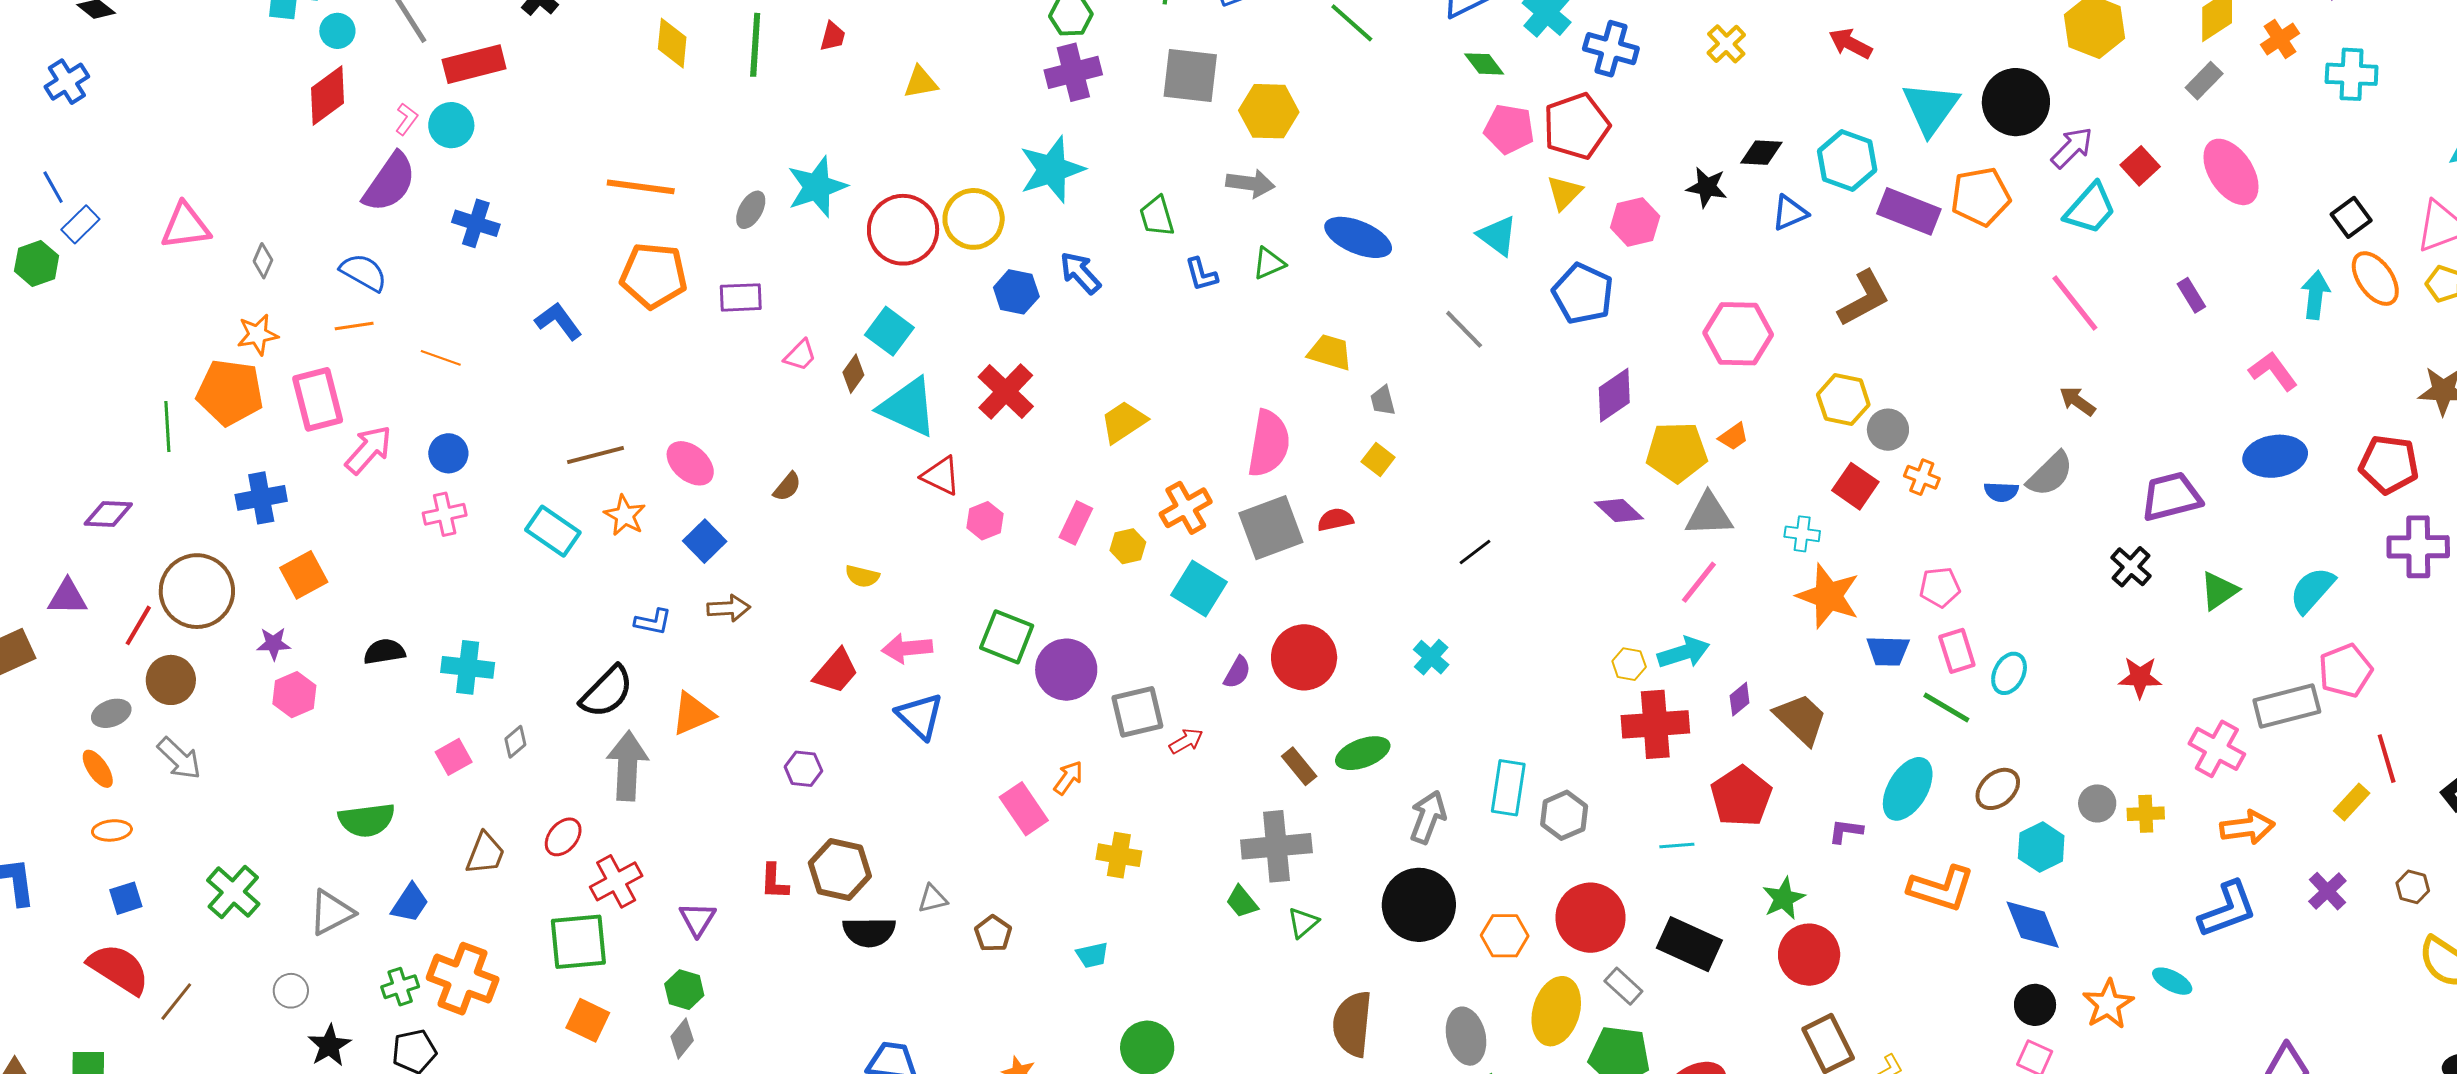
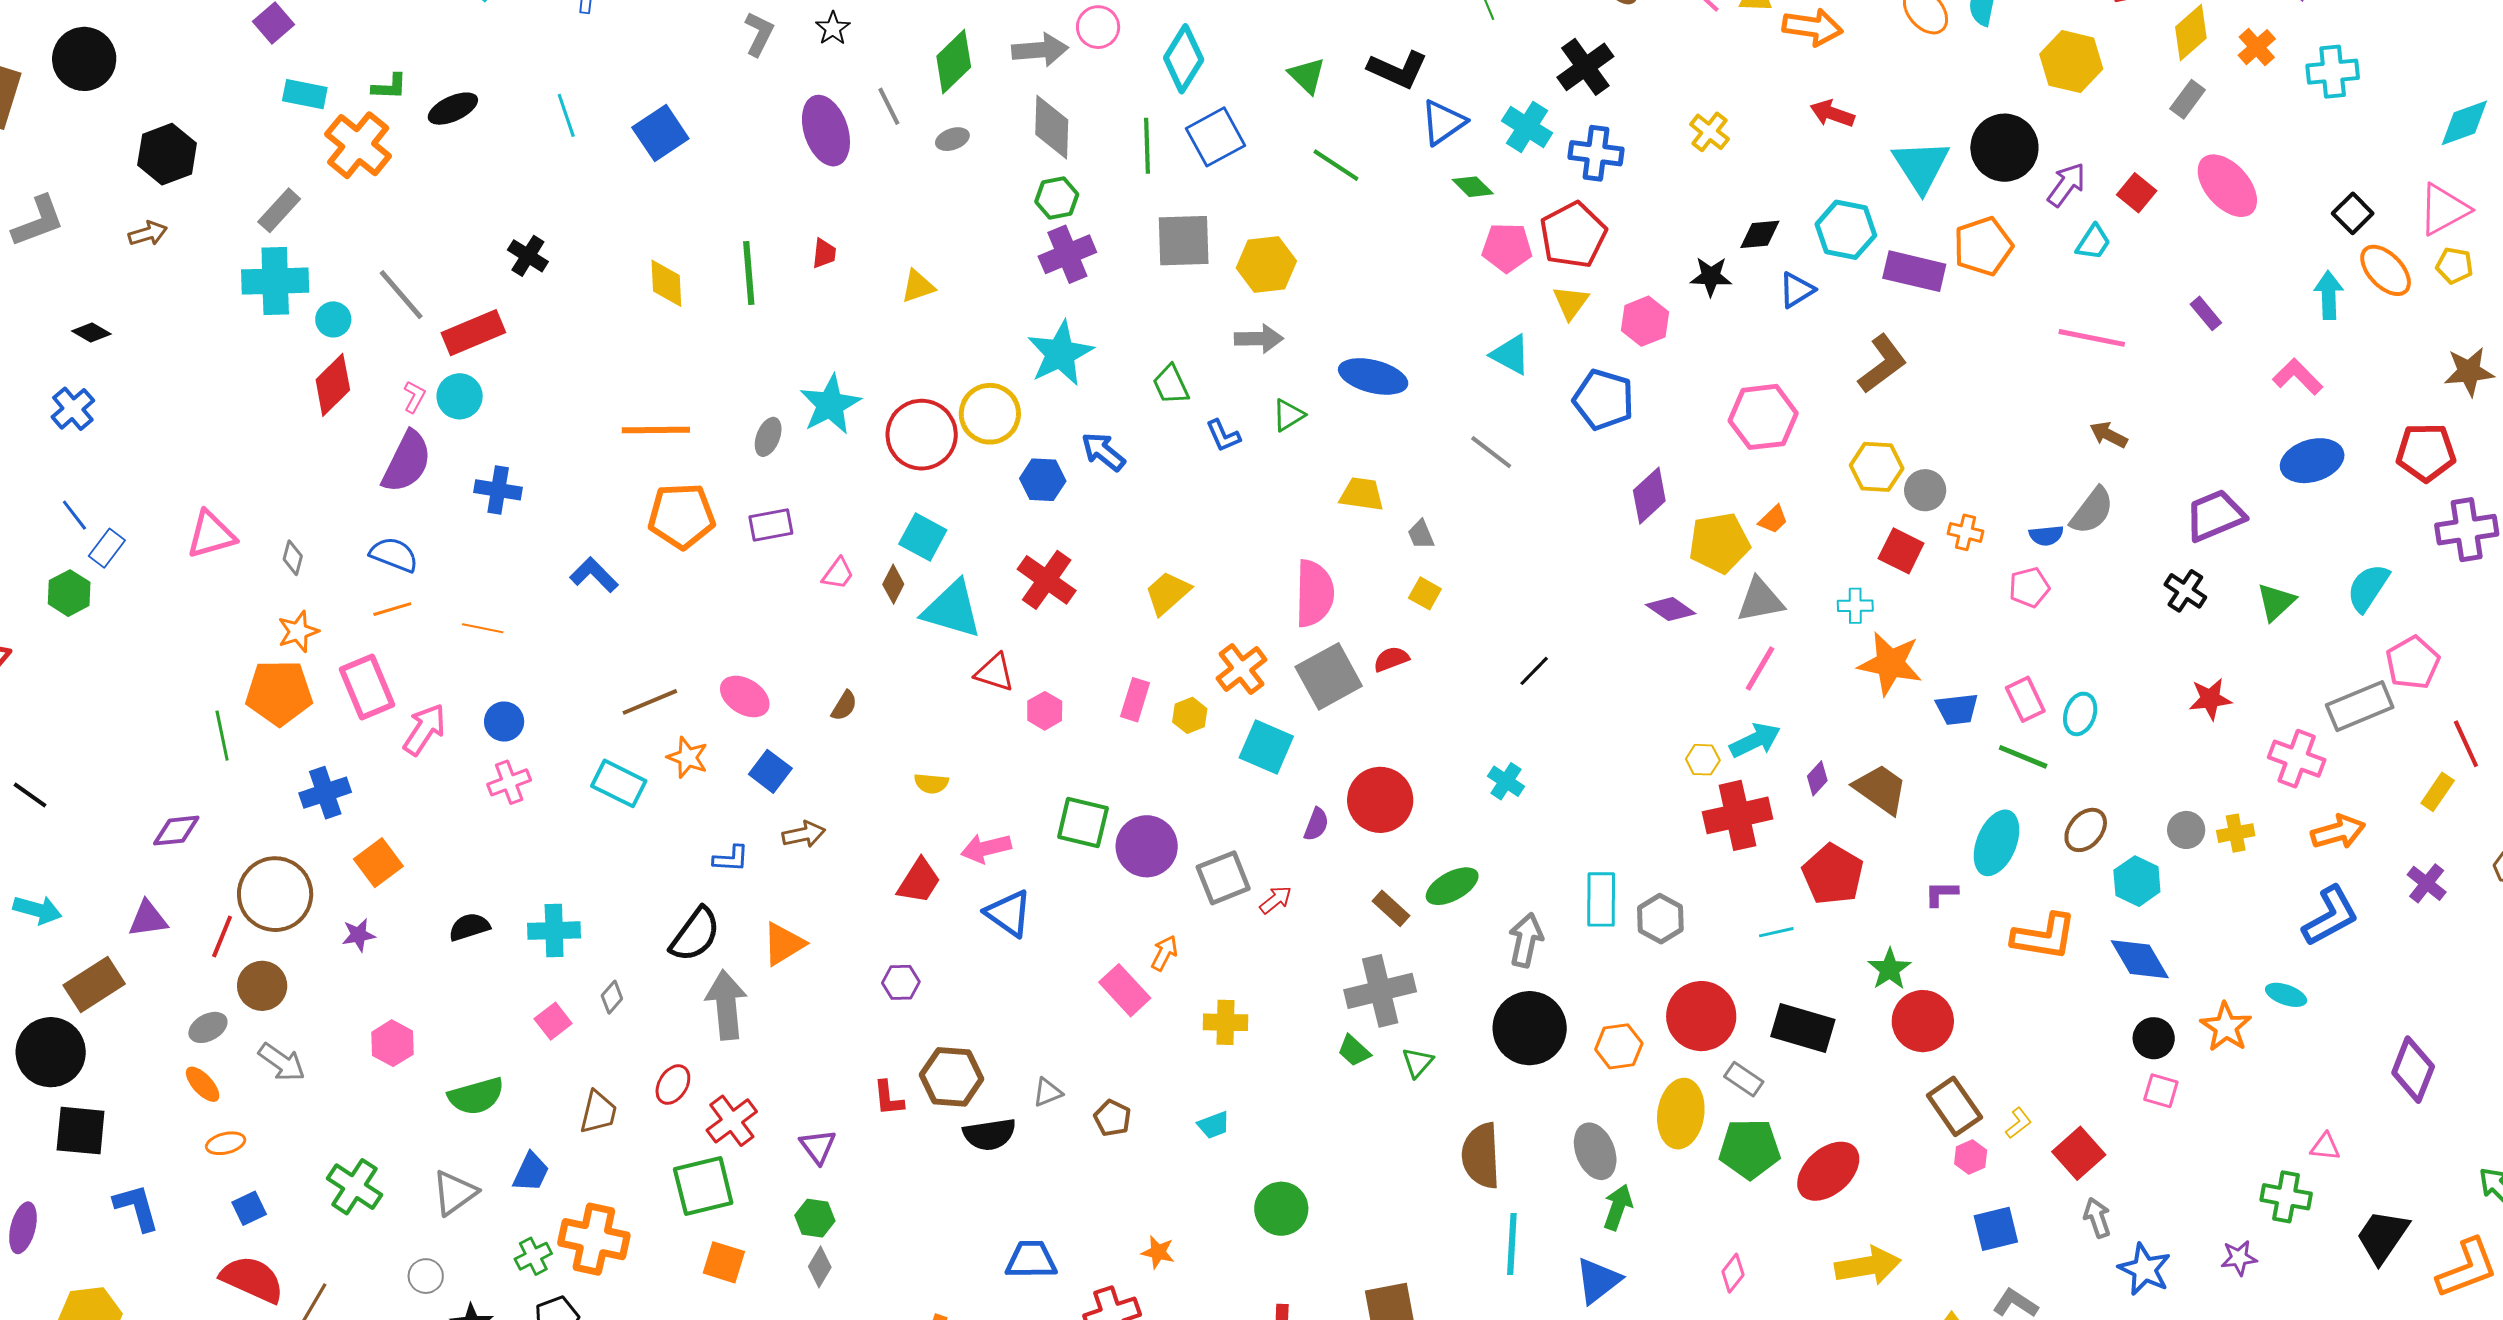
cyan trapezoid: (2090, 209) -> (2093, 242), size x0.7
pink line: (2075, 303) -> (2092, 338), turned -32
pink pentagon: (1940, 587) -> (2029, 587), moved
pink hexagon: (294, 695) -> (392, 1043), moved

